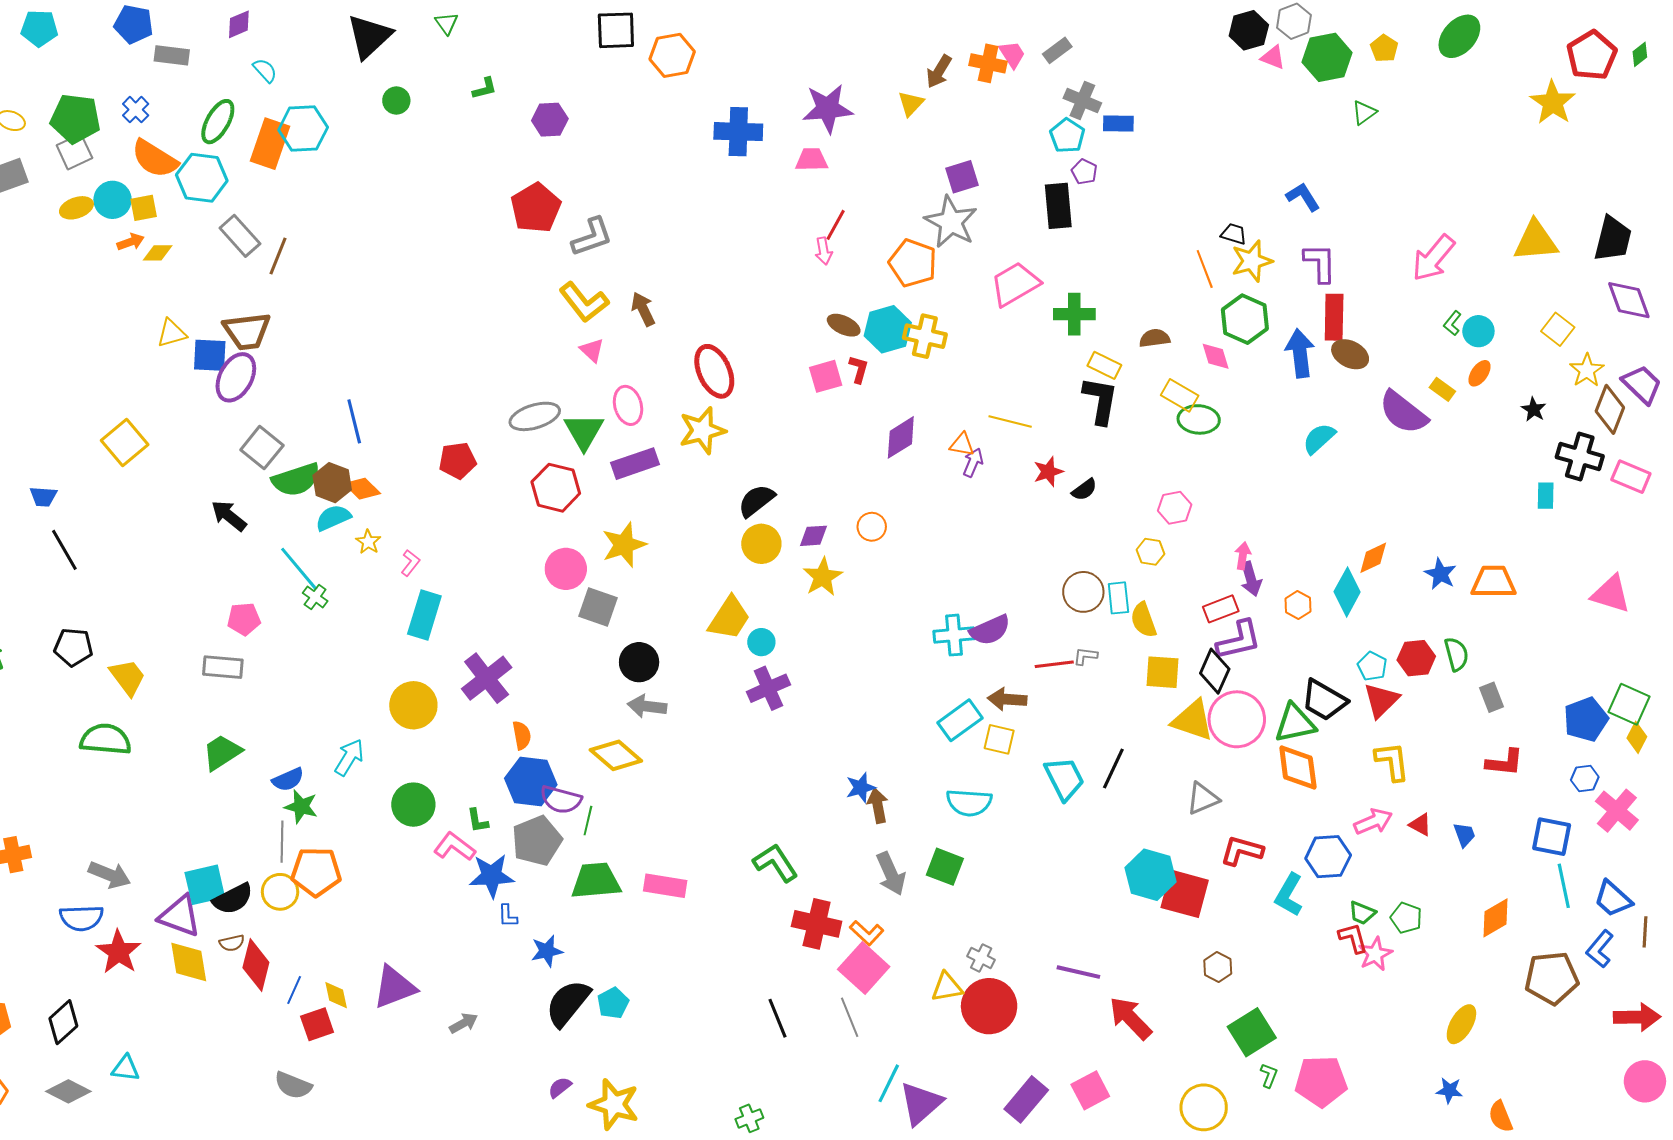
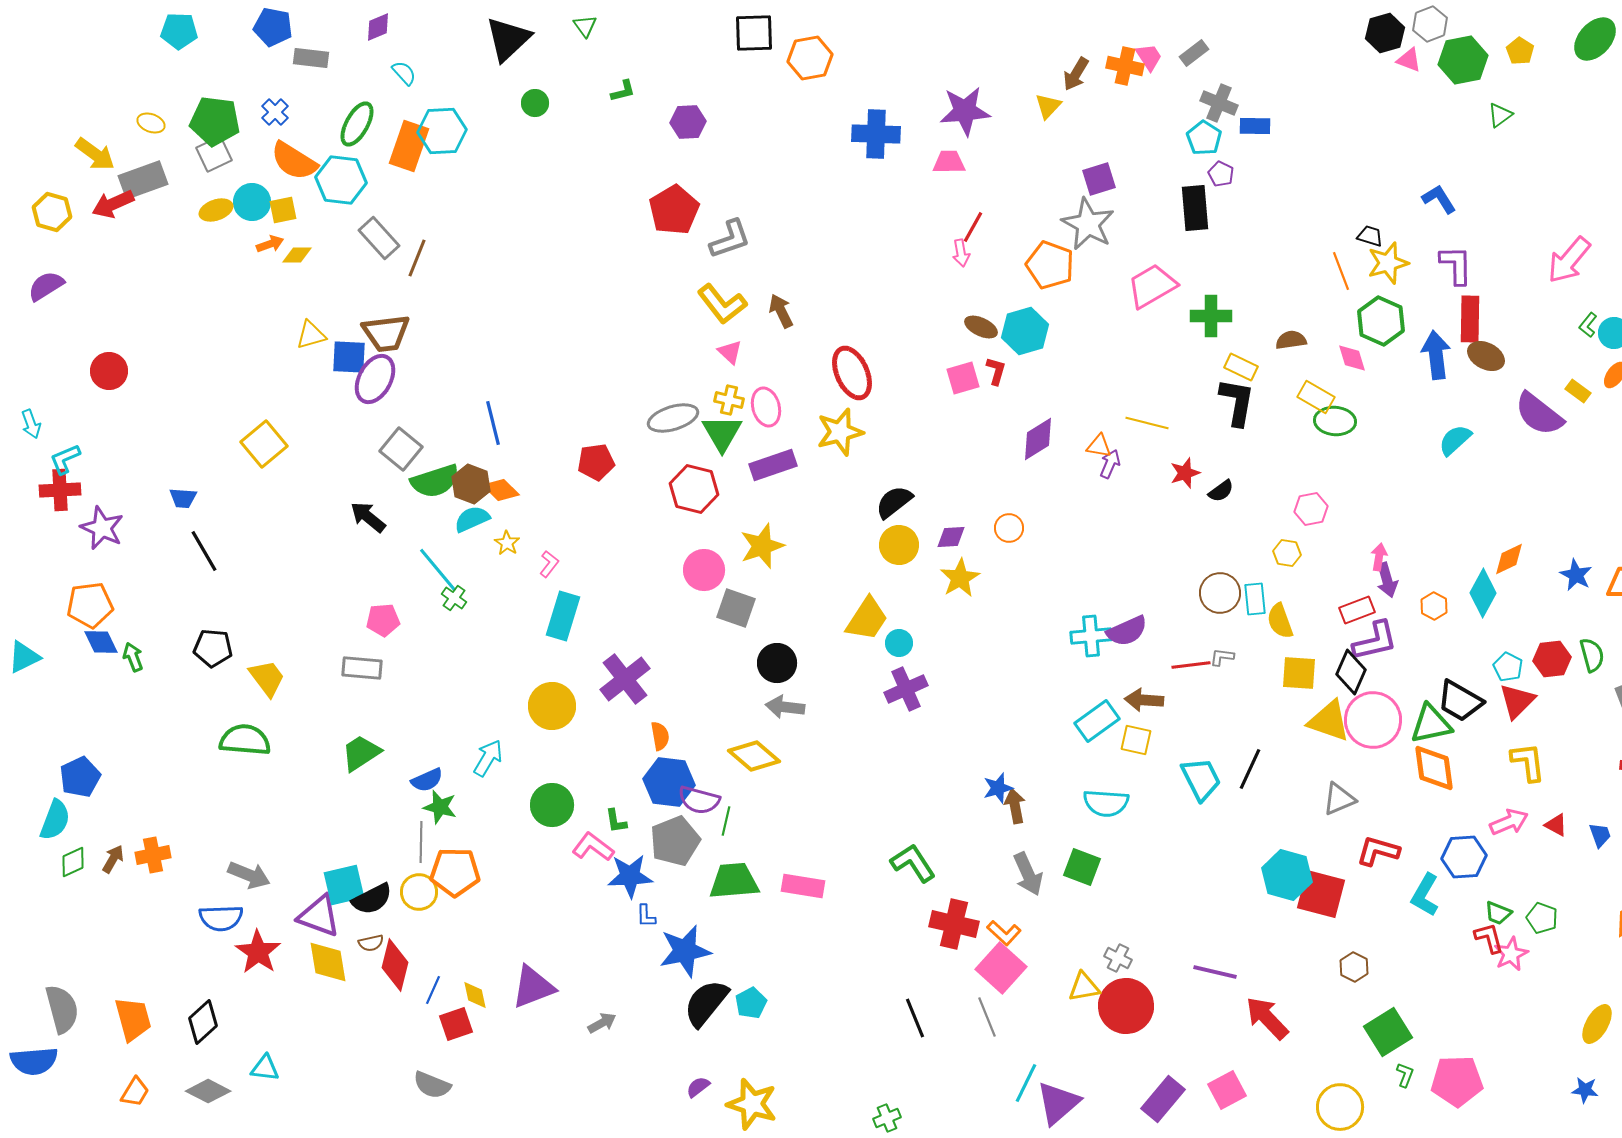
yellow cross: (925, 336) -> (729, 400), moved, size x0.7
blue star: (547, 951) -> (685, 951), size x1.6

